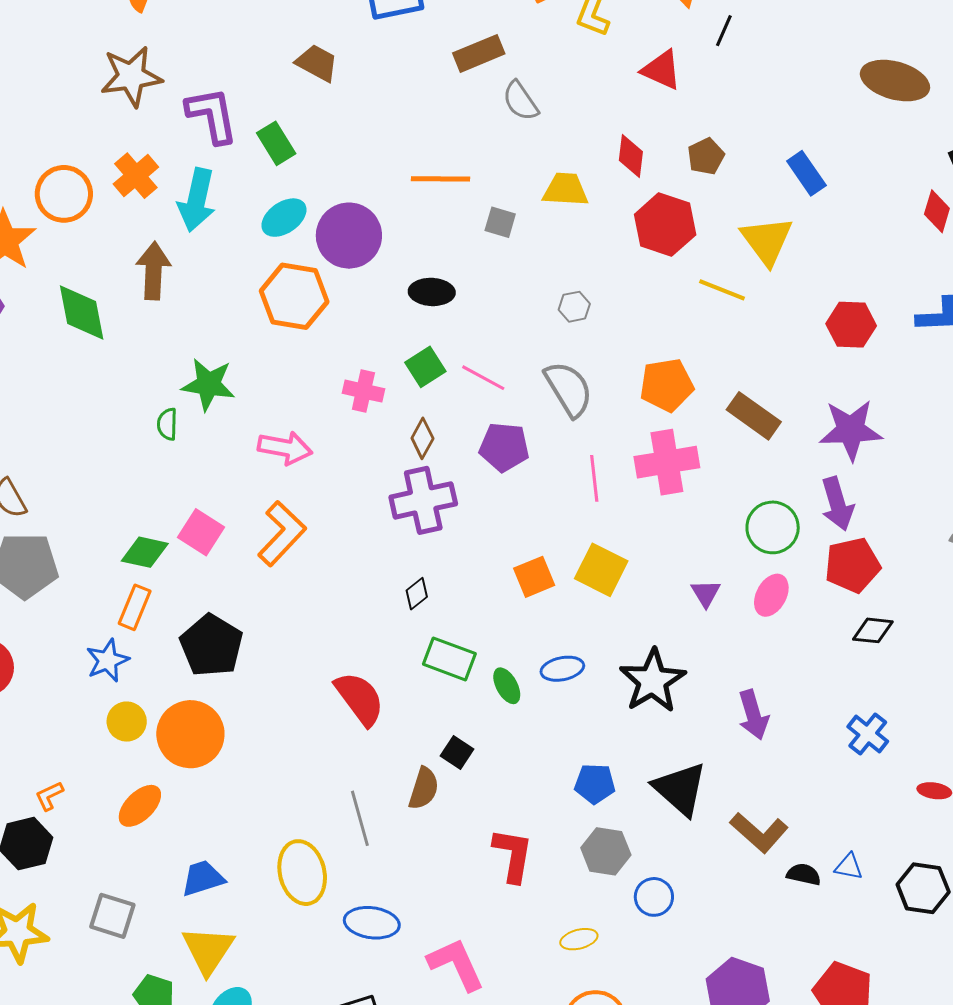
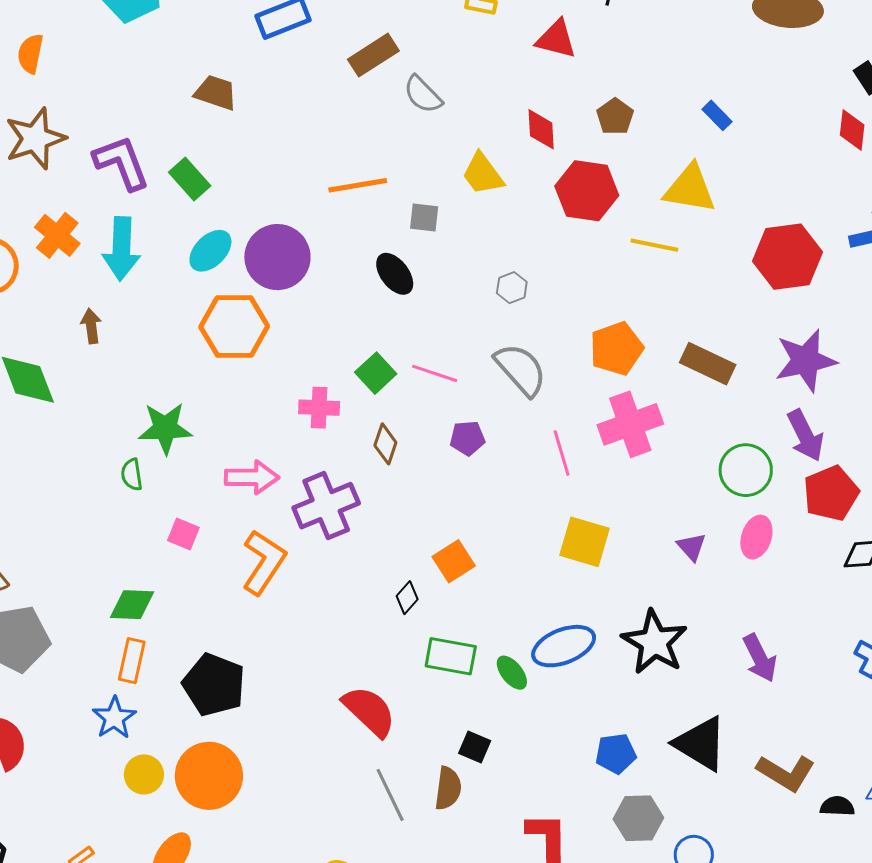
blue rectangle: (806, 173) -> (717, 115), size x0.7
yellow trapezoid: (565, 190) -> (483, 174), turned -120
yellow triangle: (767, 241) -> (690, 189), turned -34
brown arrow: (153, 271) -> (91, 326), size x0.6
black ellipse: (432, 292) -> (395, 274), moved, turned 60
red hexagon: (851, 325) -> (788, 257), size x1.4
purple pentagon: (504, 447) -> (467, 438), size x0.7
purple cross: (423, 500) -> (326, 506), moved
pink square: (201, 532) -> (183, 534), moved, size x0.7
orange square: (534, 577) -> (454, 561), moved
blue ellipse: (562, 669) -> (564, 646), size x1.5
gray line: (360, 818) -> (390, 795), moved

